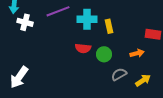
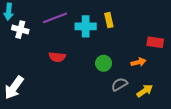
yellow rectangle: (109, 26) -> (109, 20), moved
red semicircle: (83, 48) -> (57, 57), moved

